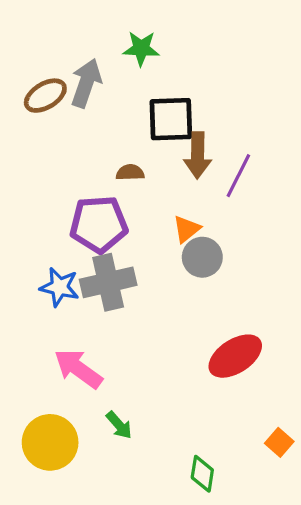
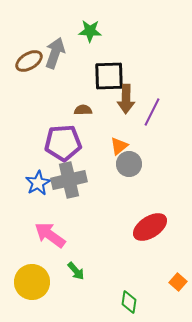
blue star: (59, 287) -> (38, 183), turned 30

